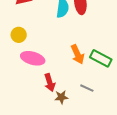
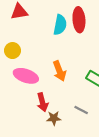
orange arrow: (78, 54) -> (60, 71), moved

